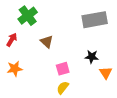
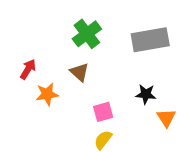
green cross: (28, 16) -> (87, 34), moved
orange star: (15, 69) -> (47, 94), moved

